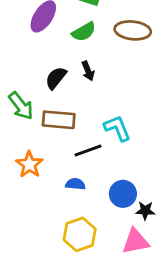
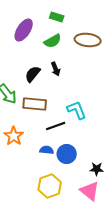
blue circle: (123, 194) -> (67, 154), moved
pink triangle: (135, 241) -> (90, 191), turned 50

